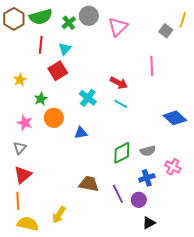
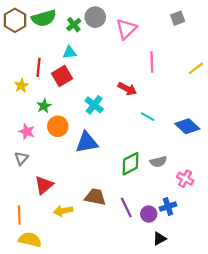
yellow line: (183, 20) -> (196, 68), moved, turned 35
gray square: (166, 31) -> (178, 18), moved, turned 32
red line: (41, 45) -> (39, 67), moved
cyan triangle: (65, 49) -> (70, 52), turned 40
pink line: (152, 66) -> (152, 62), moved
cyan line: (121, 104) -> (148, 117), moved
blue triangle: (81, 133) -> (87, 142), size x1.6
red triangle: (23, 175) -> (44, 185), moved
blue cross: (147, 178) -> (168, 207), moved
yellow arrow: (59, 215) -> (63, 211), moved, turned 48

